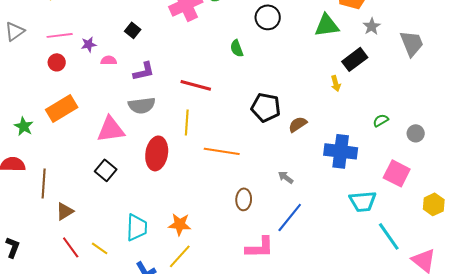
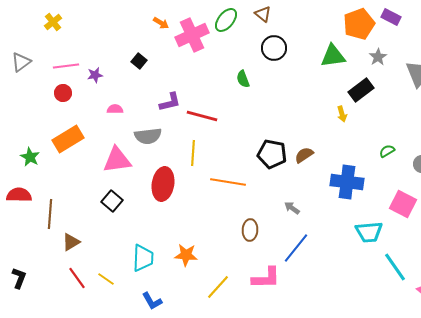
pink semicircle: (109, 60) -> (115, 109), moved
purple L-shape: (144, 71) -> (170, 102), moved
black pentagon: (266, 107) -> (272, 154), moved
yellow line: (180, 256) -> (218, 287), moved

